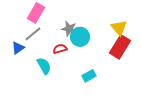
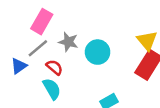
gray star: (69, 29) -> (68, 42), moved
red semicircle: (60, 49) -> (54, 67), moved, turned 56

